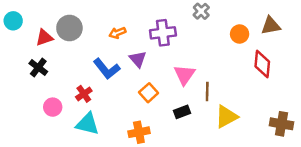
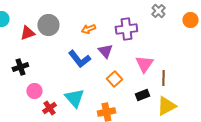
orange circle: (240, 34) -> (190, 20), moved
black cross: (38, 68) -> (20, 67), moved, turned 35
red cross: (84, 94) -> (49, 108), moved
yellow triangle: (226, 117) -> (166, 106), moved
cyan triangle: (87, 124) -> (74, 98), moved, turned 35

